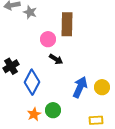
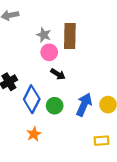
gray star: (30, 12) -> (44, 35), moved
green circle: (53, 110) -> (55, 106), moved

